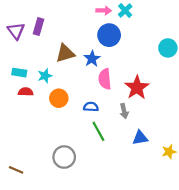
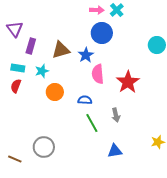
purple rectangle: (39, 27) -> (31, 46), moved
red semicircle: (26, 92) -> (16, 86), moved, turned -72
gray arrow: (124, 111) -> (116, 115), moved
blue triangle: (140, 138) -> (115, 151), moved
gray circle: (64, 157) -> (44, 147), moved

